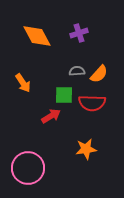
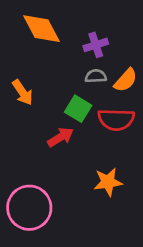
purple cross: (79, 33) -> (96, 45), moved
green square: (64, 95) -> (78, 109), turned 30

